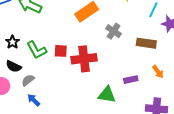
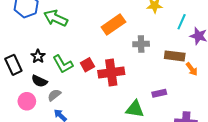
gray cross: (114, 31) -> (141, 44), turned -35
red square: (61, 51) -> (87, 65), turned -32
orange arrow: (158, 72) -> (192, 69), moved

